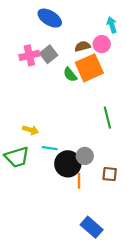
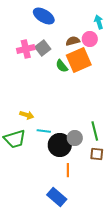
green line: (107, 118) -> (95, 131), moved
orange line: (79, 181) -> (68, 170), moved
blue rectangle: (92, 227) -> (57, 197), moved

